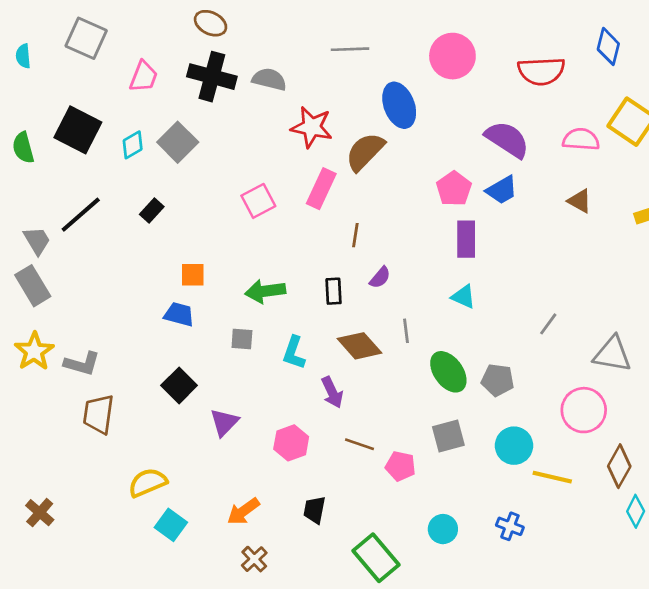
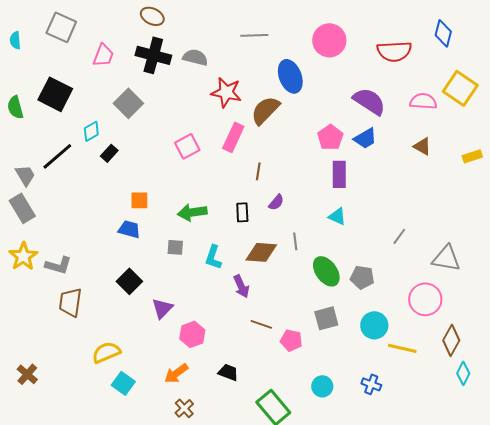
cyan diamond: (133, 145) -> (91, 131), moved
brown diamond: (360, 346) -> (261, 252), turned -44
pink hexagon: (291, 443) -> (192, 334), moved
black trapezoid: (314, 510) -> (228, 372), turned 100

